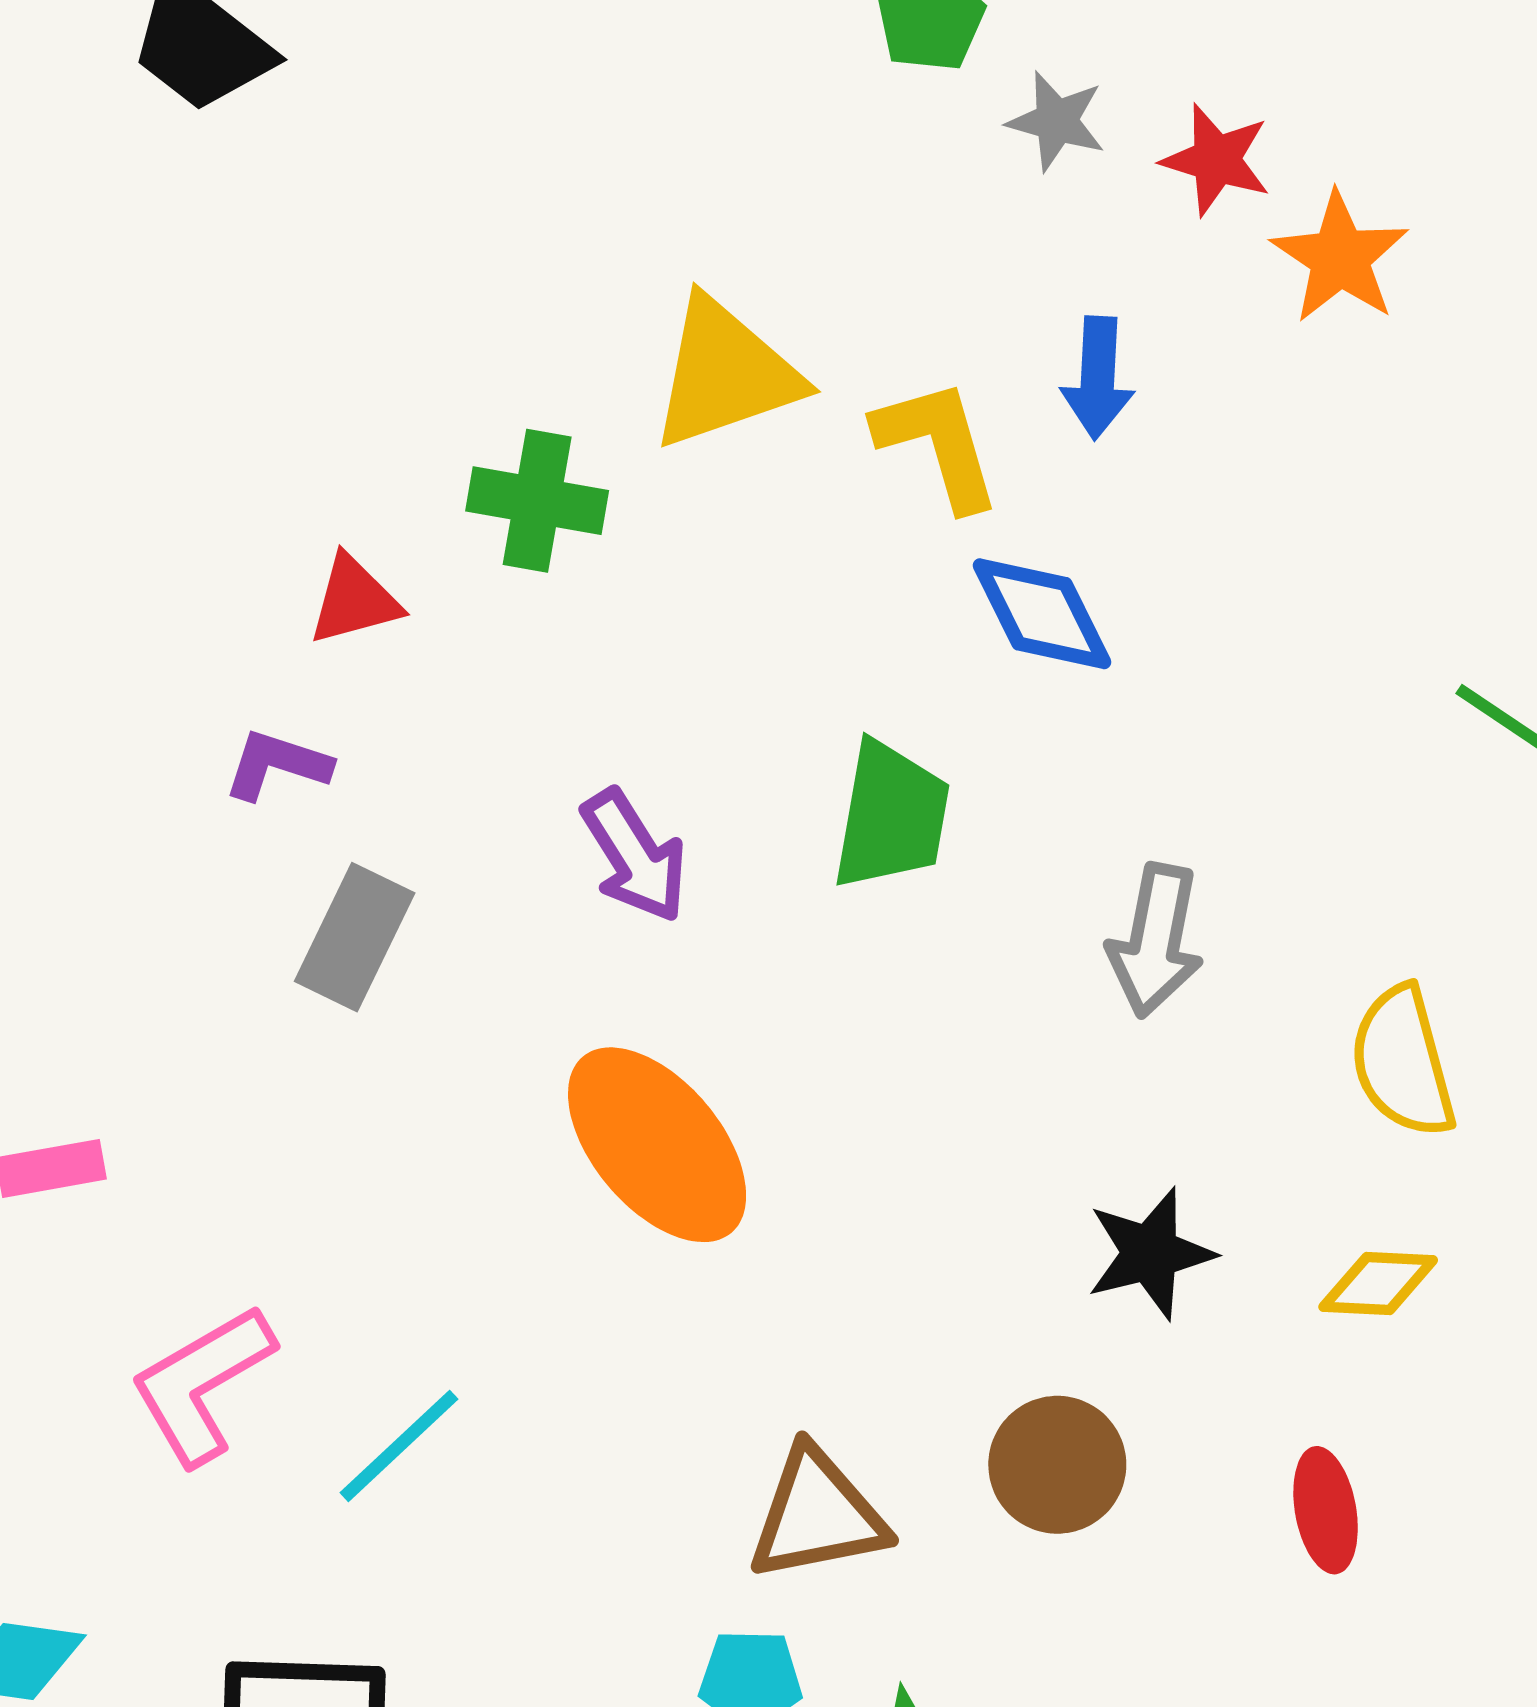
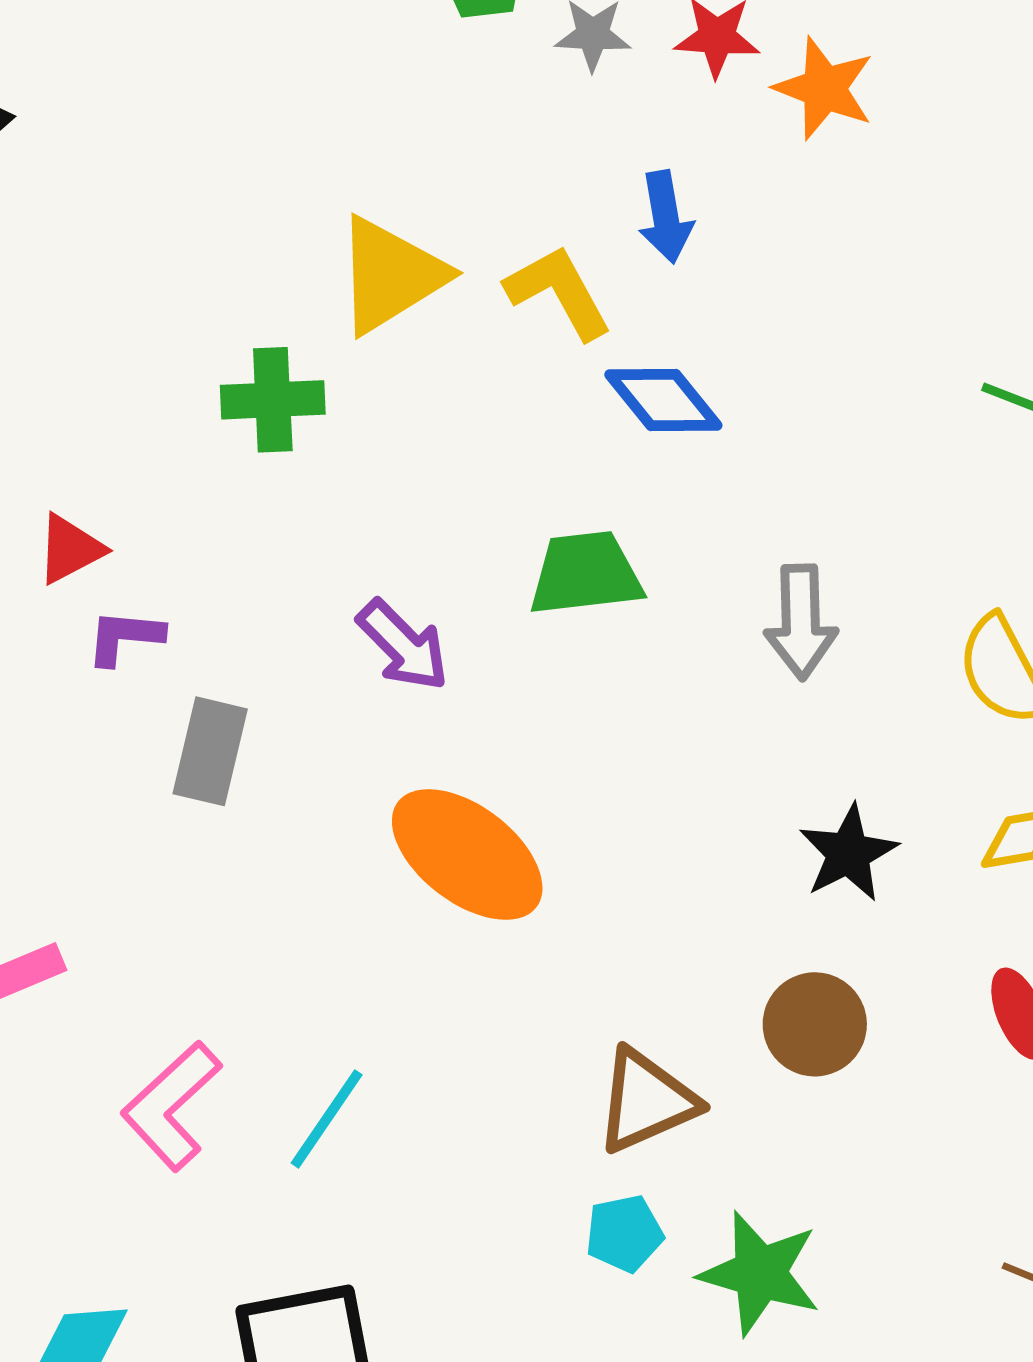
red triangle: (354, 600) -> (70, 549), moved
green trapezoid: (891, 816) -> (586, 574), turned -94

